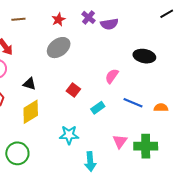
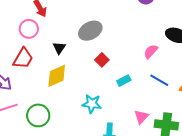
gray ellipse: (59, 48) -> (90, 31), moved
pink semicircle: (112, 76) -> (151, 51), moved
black triangle: (30, 84) -> (59, 48), turned 40

